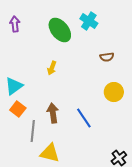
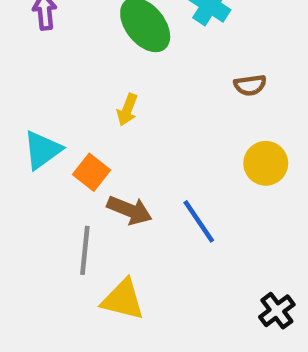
orange square: (18, 109) -> (92, 172), moved
brown arrow: (53, 113) -> (130, 210), turned 120

